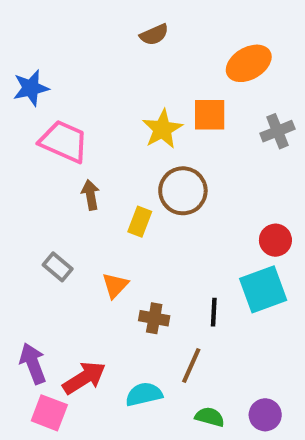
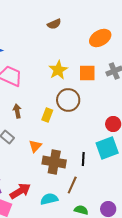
orange square: (210, 115) -> (87, 73), moved
brown arrow: (90, 195) -> (17, 111), moved
brown cross: (154, 318) -> (54, 162), size x1.6

